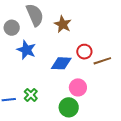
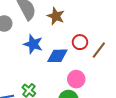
blue star: (26, 50) -> (33, 44), moved
brown line: (102, 61) -> (99, 50), turned -30

